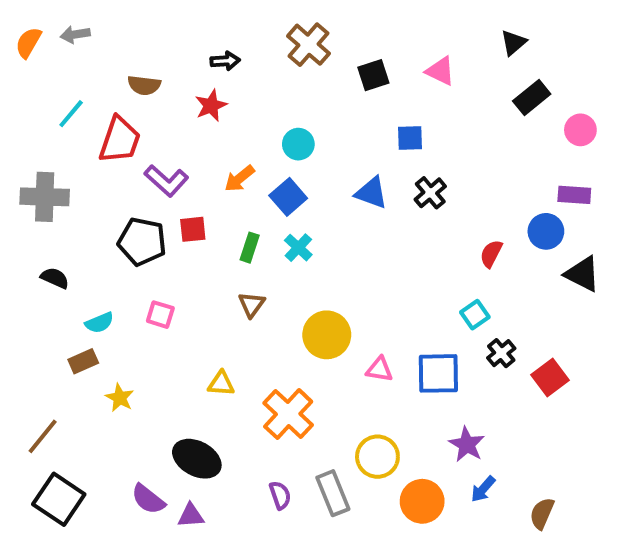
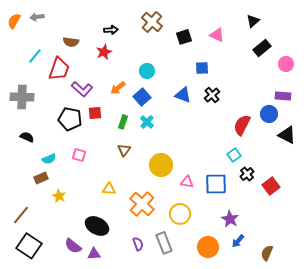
red semicircle: (491, 254) -> (242, 125), size x1.5
yellow circle: (377, 457) -> (180, 214), moved

